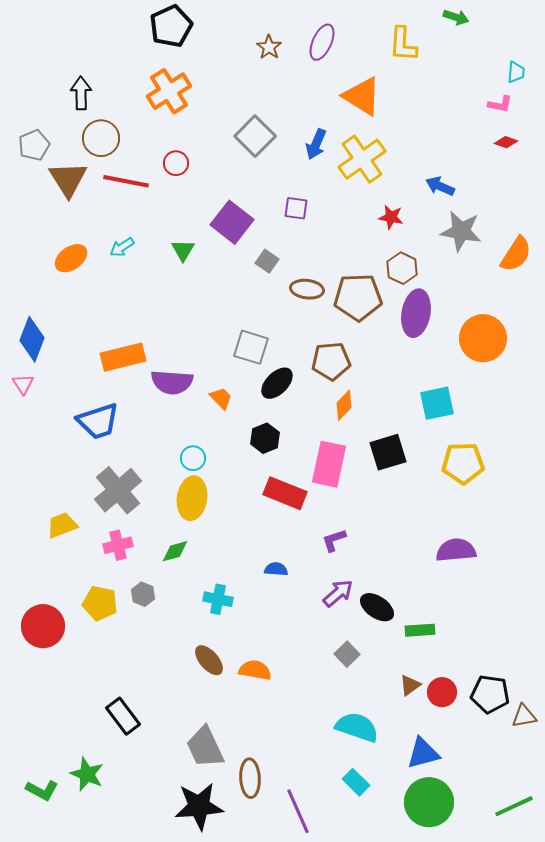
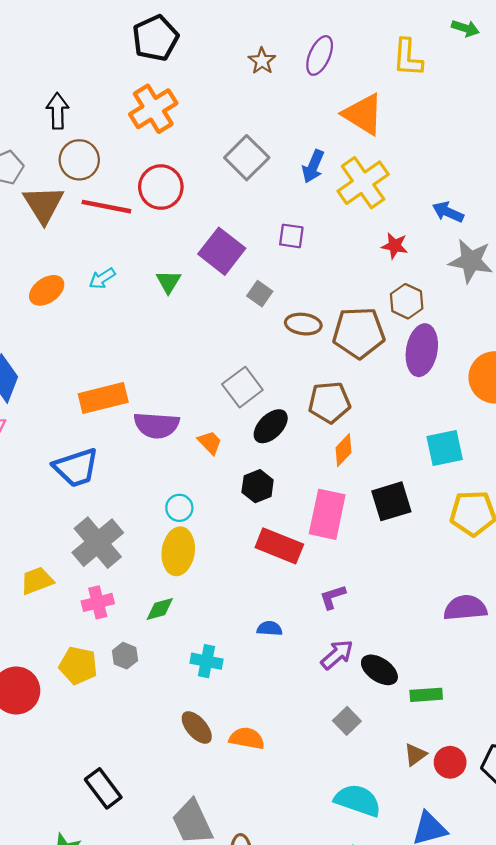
red circle: (176, 163) -> (161, 187), size x1.6
gray square: (251, 347) -> (242, 387), turned 36

